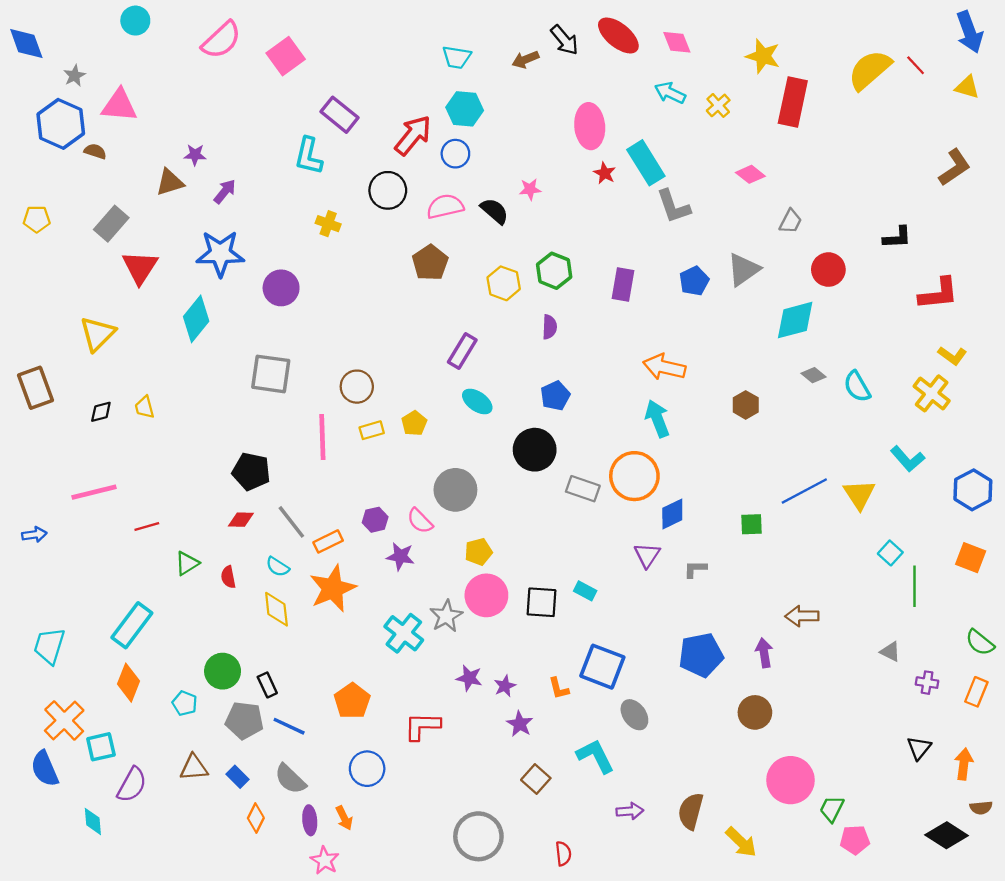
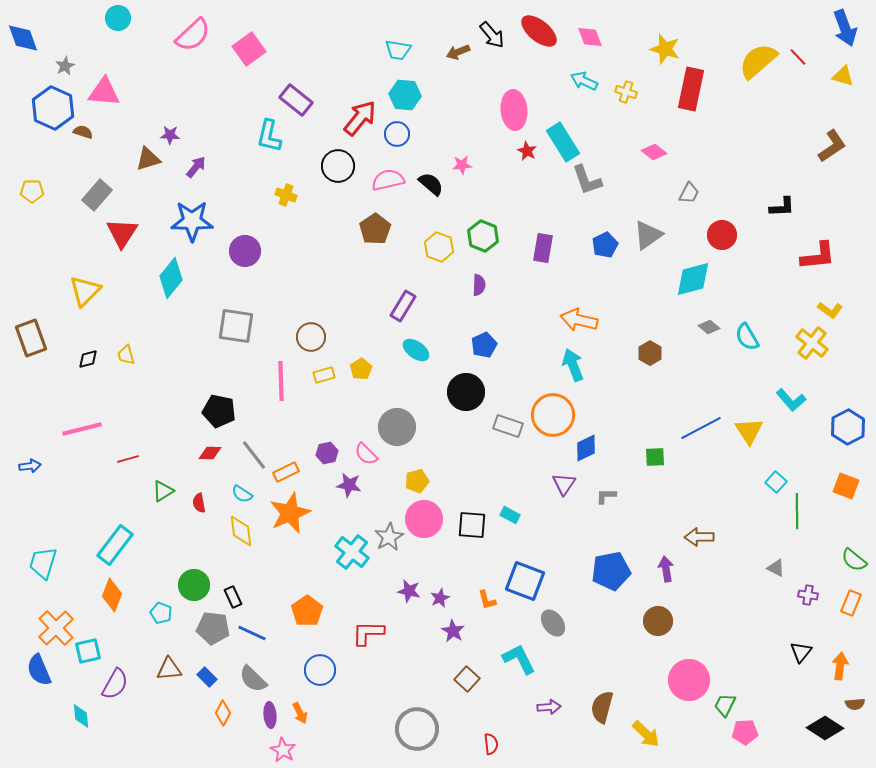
yellow cross: (718, 105) -> (626, 92), turned -30

